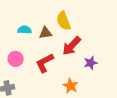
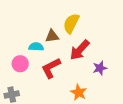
yellow semicircle: (64, 21) -> (71, 23), turned 48
cyan semicircle: (25, 30) -> (36, 47), moved

